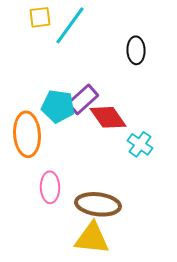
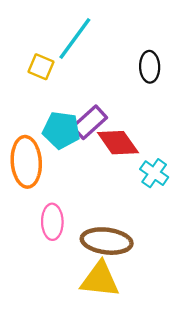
yellow square: (40, 17) -> (41, 67), moved, turned 30

